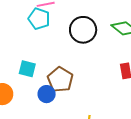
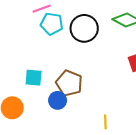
cyan pentagon: (39, 19) -> (52, 24), moved

